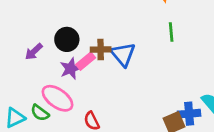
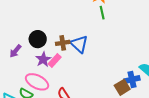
green line: (171, 32) -> (102, 13), moved
pink rectangle: (86, 61) -> (55, 61), moved

